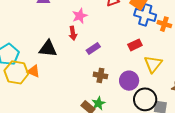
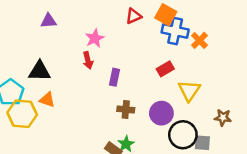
orange cross: (164, 24) -> (199, 40), turned 32
black triangle: (48, 49) -> (40, 71), moved
purple rectangle: (93, 49) -> (114, 77), turned -40
orange triangle: (34, 71) -> (47, 100), moved

